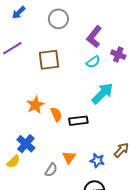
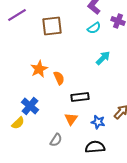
cyan arrow: (103, 93) -> (103, 58), size x0.7
black rectangle: (78, 121) -> (80, 97), moved
gray semicircle: (51, 170) -> (56, 140), moved

